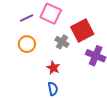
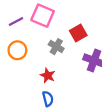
red square: (82, 30) -> (78, 33), size x0.7

